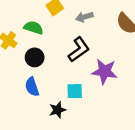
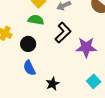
green semicircle: (34, 28) -> (36, 20), moved
cyan square: (75, 91) -> (94, 81), moved, turned -32

